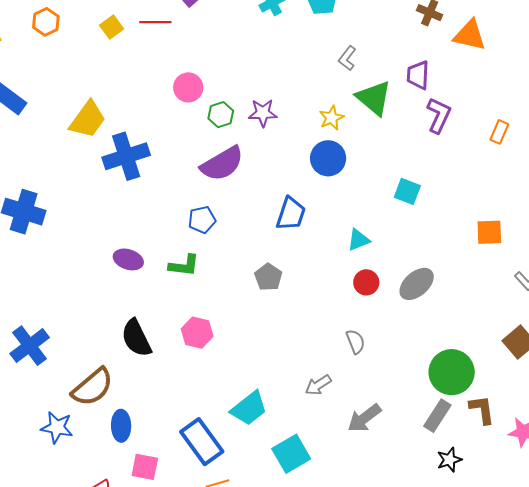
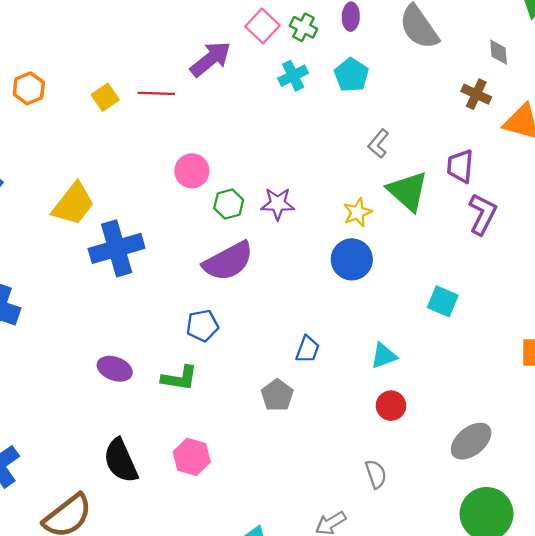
blue trapezoid: (291, 214) -> (307, 349), moved, size x0.7
gray ellipse: (417, 284) -> (471, 441), moved

